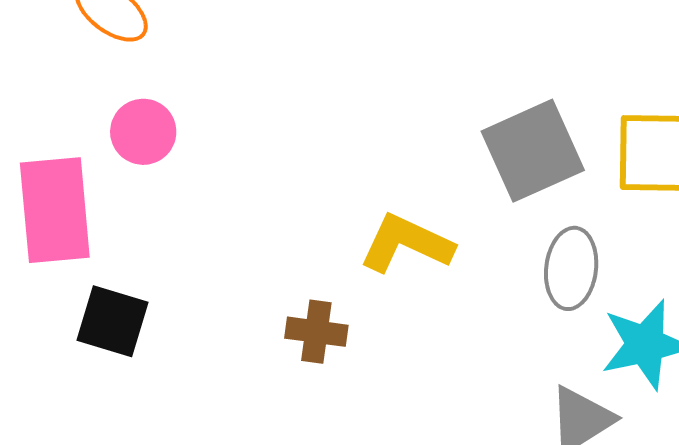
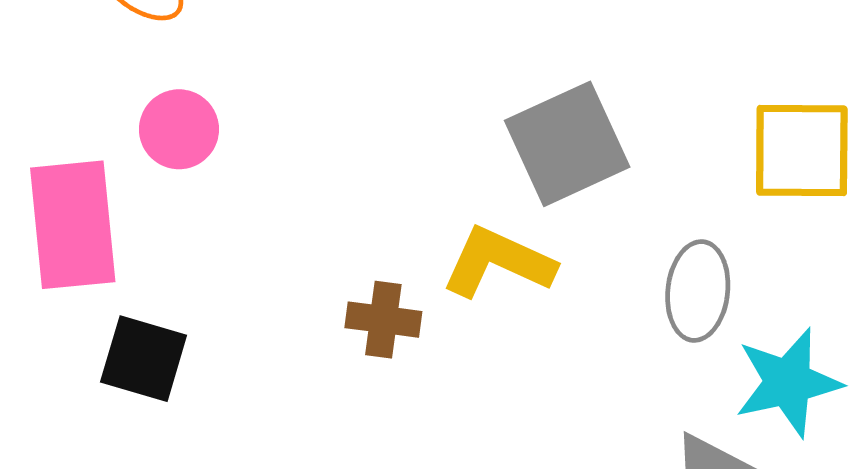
gray square: (533, 151) -> (567, 144), moved
brown cross: (316, 332) -> (383, 320), moved

